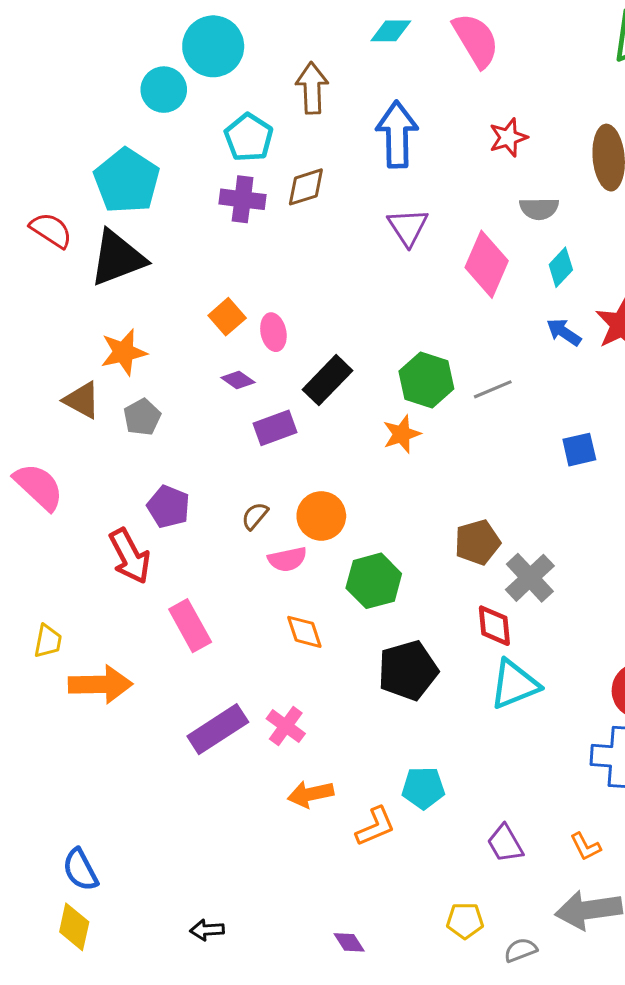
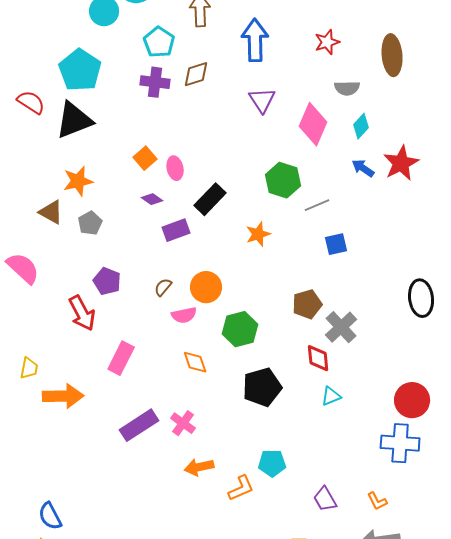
green hexagon: (426, 380) -> (283, 180), moved
blue square: (579, 450) -> (336, 244), moved
pink rectangle: (190, 626) -> (121, 358), turned 56
cyan triangle: (514, 684) -> (331, 396), size x0.6

